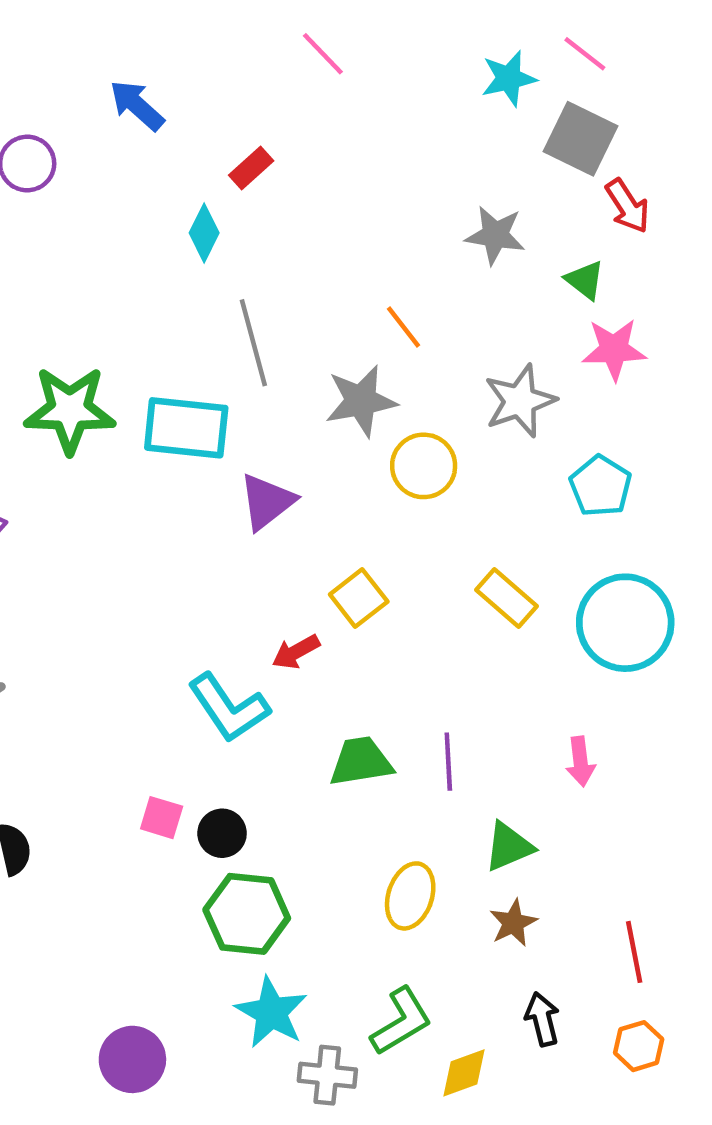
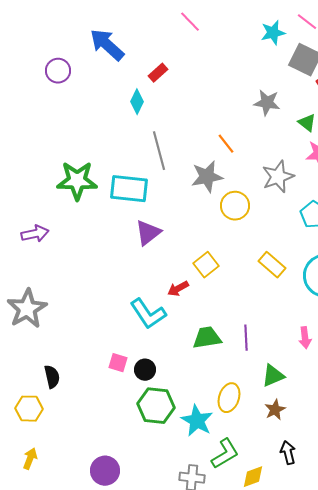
blue arrow: (137, 105) -> (107, 45), size x1.4
purple triangle: (267, 502) -> (148, 233), moved
cyan star: (271, 1012) -> (197, 421), moved

